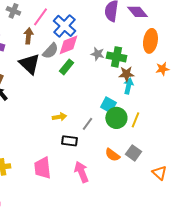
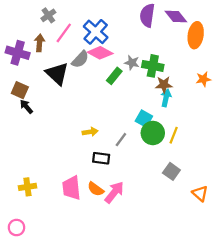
gray cross: (13, 11) -> (48, 15), moved, turned 32
pink line: (40, 17) -> (64, 33), moved
brown arrow: (28, 36) -> (40, 43), moved
orange ellipse: (150, 41) -> (196, 35), moved
pink diamond: (68, 45) -> (100, 53), turned 50
green rectangle: (66, 67) -> (114, 76), moved
orange semicircle: (112, 155) -> (96, 189), moved
pink arrow: (81, 172) -> (114, 192), turned 60

